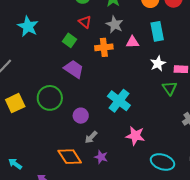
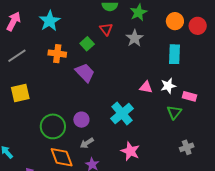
pink triangle: (132, 42) -> (146, 87), moved
orange cross: (104, 47) -> (57, 54), moved
green circle: (50, 98) -> (53, 126), moved

